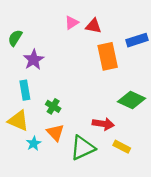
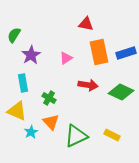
pink triangle: (72, 23) -> (66, 58), moved
blue rectangle: (137, 40) -> (126, 53), moved
red arrow: (103, 124) -> (88, 85), moved

